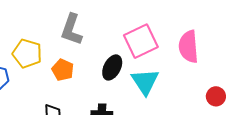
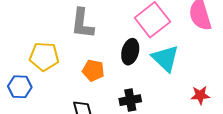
orange pentagon: (63, 70) -> (93, 70), moved

